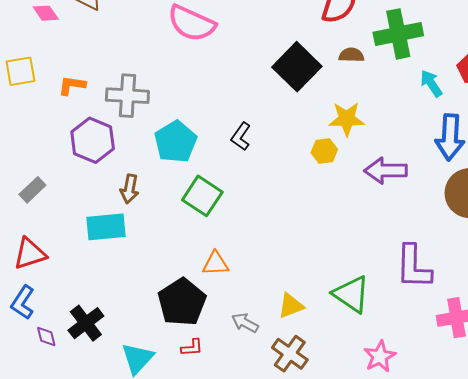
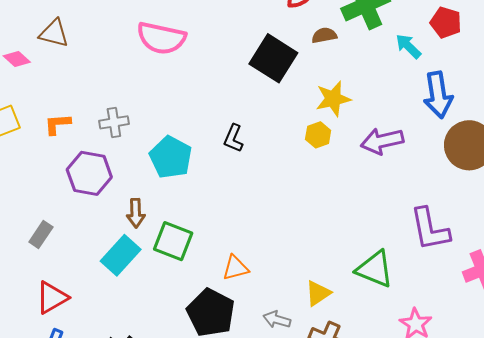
gray cross: (127, 96) -> (114, 122), size x0.7
green square: (202, 196) -> (173, 241), moved
cyan rectangle: (106, 227) -> (121, 255), turned -30

